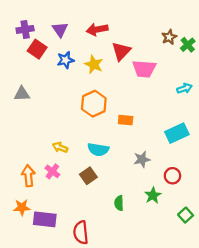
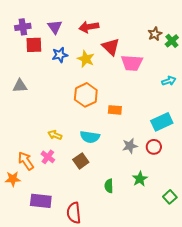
red square: (37, 49) -> (34, 45), turned -36
red triangle: (121, 51) -> (111, 47), turned -30
orange arrow: (28, 176) -> (26, 161), turned -30
red circle: (172, 176) -> (154, 147), moved
orange star: (22, 207) -> (13, 179), moved

